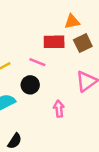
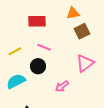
red rectangle: (54, 42) -> (37, 21), moved
pink arrow: (59, 109) -> (62, 86), turned -120

